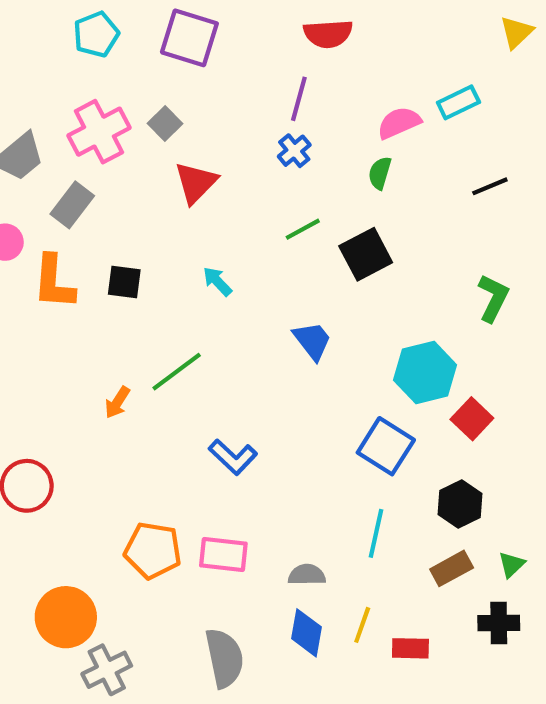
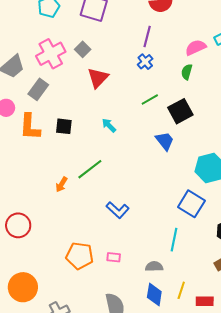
blue trapezoid: (312, 341) -> (165, 141), moved
cyan line: (376, 533) -> (174, 240), moved
pink rectangle: (223, 555) -> (114, 257), size x0.6
orange circle: (66, 617) -> (23, 287), moved

